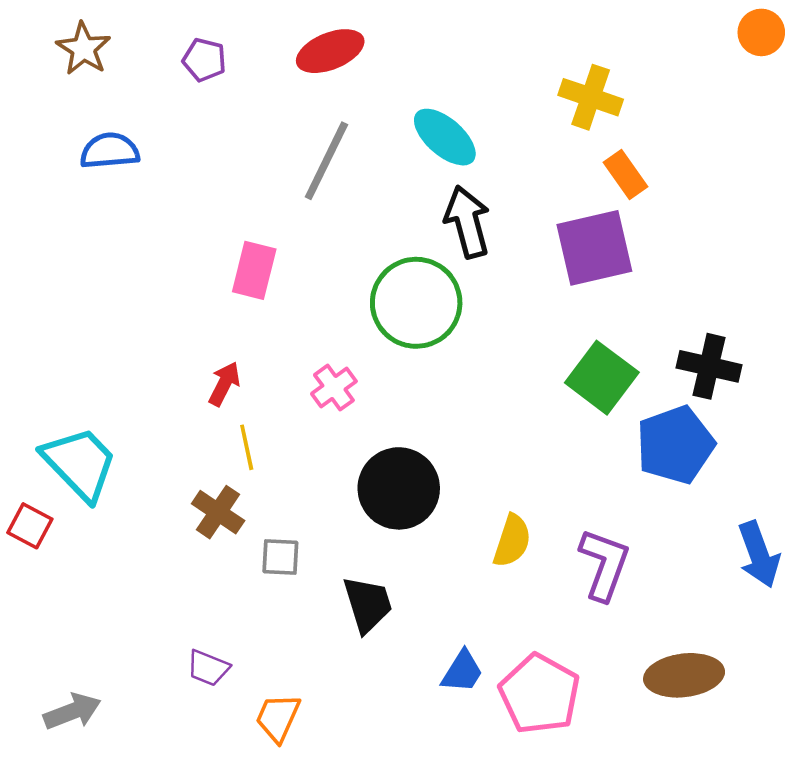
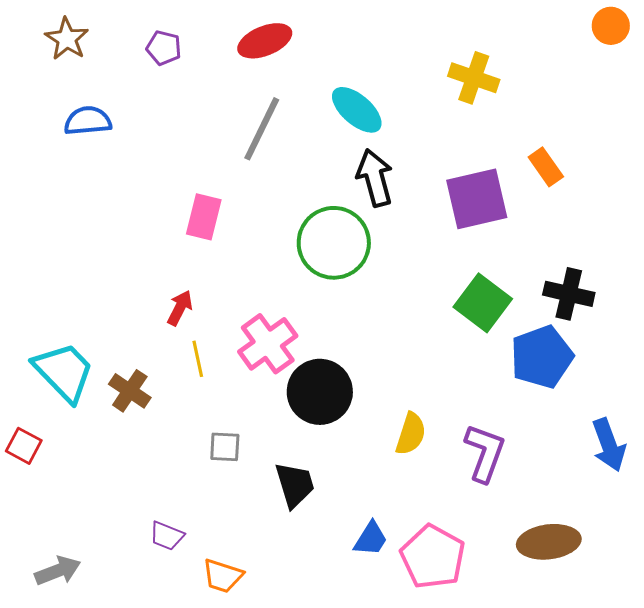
orange rectangle: (625, 174) -> (546, 167), moved
pink cross: (334, 388) -> (268, 344), moved, size x1.6
brown cross: (218, 512) -> (130, 391), moved
red square: (30, 526) -> (24, 446), moved
orange trapezoid: (278, 718) -> (223, 576), turned -96

